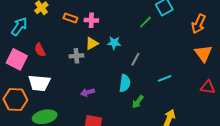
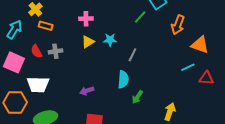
orange rectangle: (70, 18) -> (46, 26), moved
orange arrow: (199, 24) -> (178, 25), moved
orange triangle: (203, 54) -> (200, 45), turned -30
gray cross: (76, 56) -> (55, 51), moved
cyan line: (164, 78) -> (188, 67), moved

